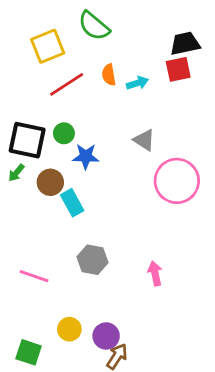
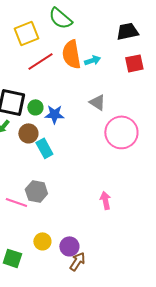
red square: (178, 69) -> (134, 63), moved
orange semicircle: (109, 75) -> (71, 54), size x1.8
green circle: (64, 133) -> (35, 107), moved
gray hexagon: (92, 260) -> (36, 191), moved

